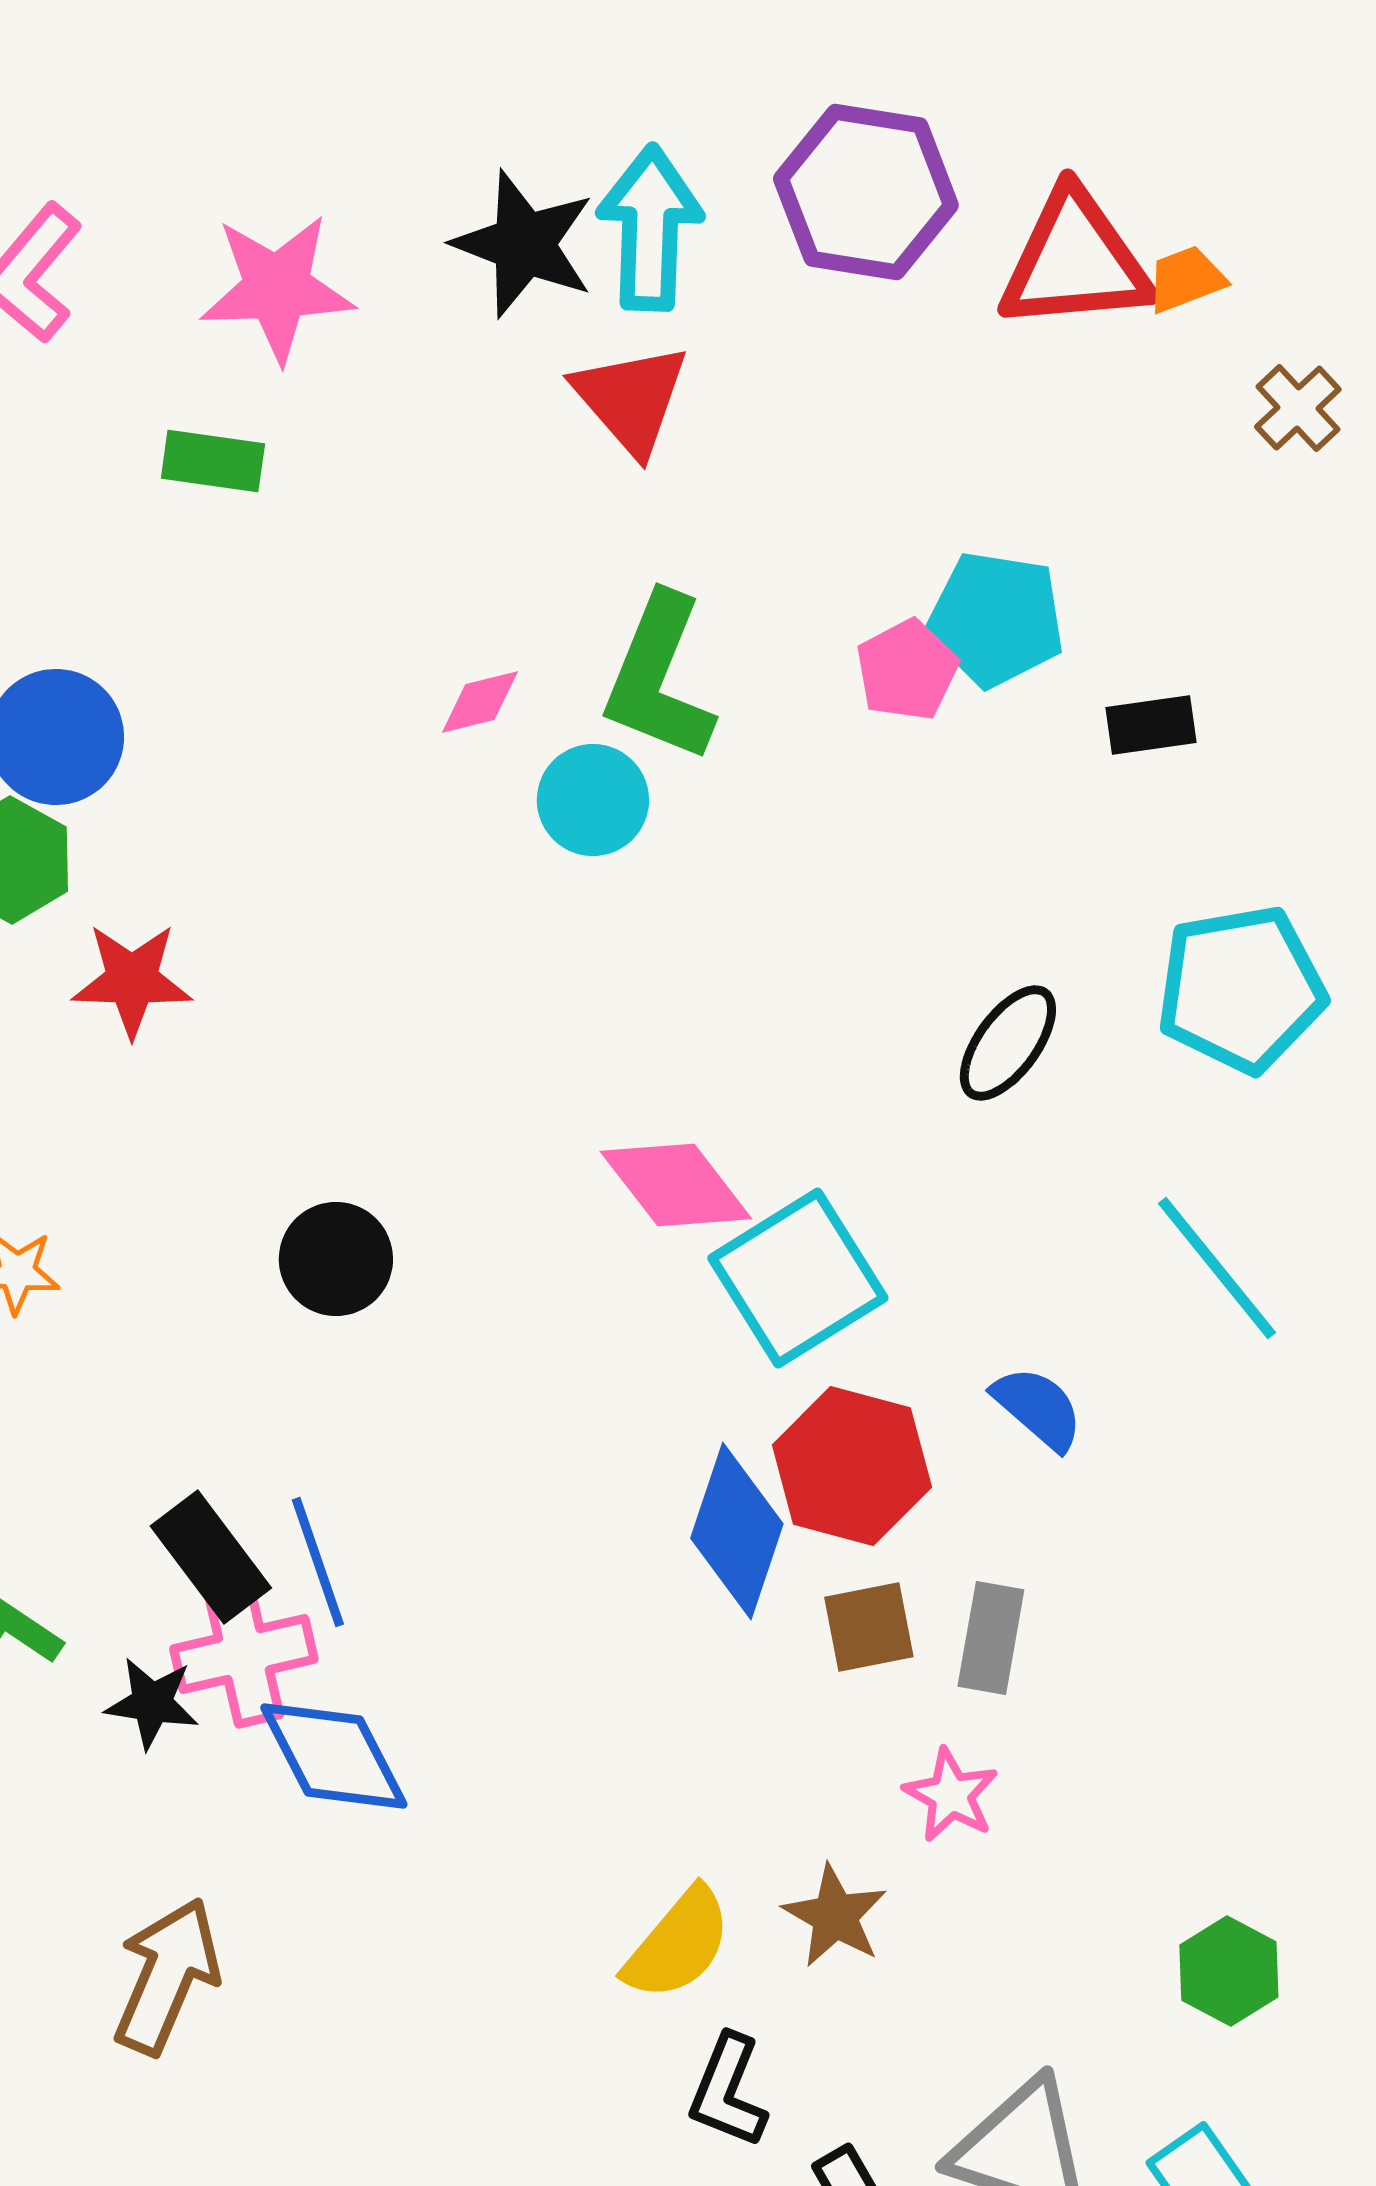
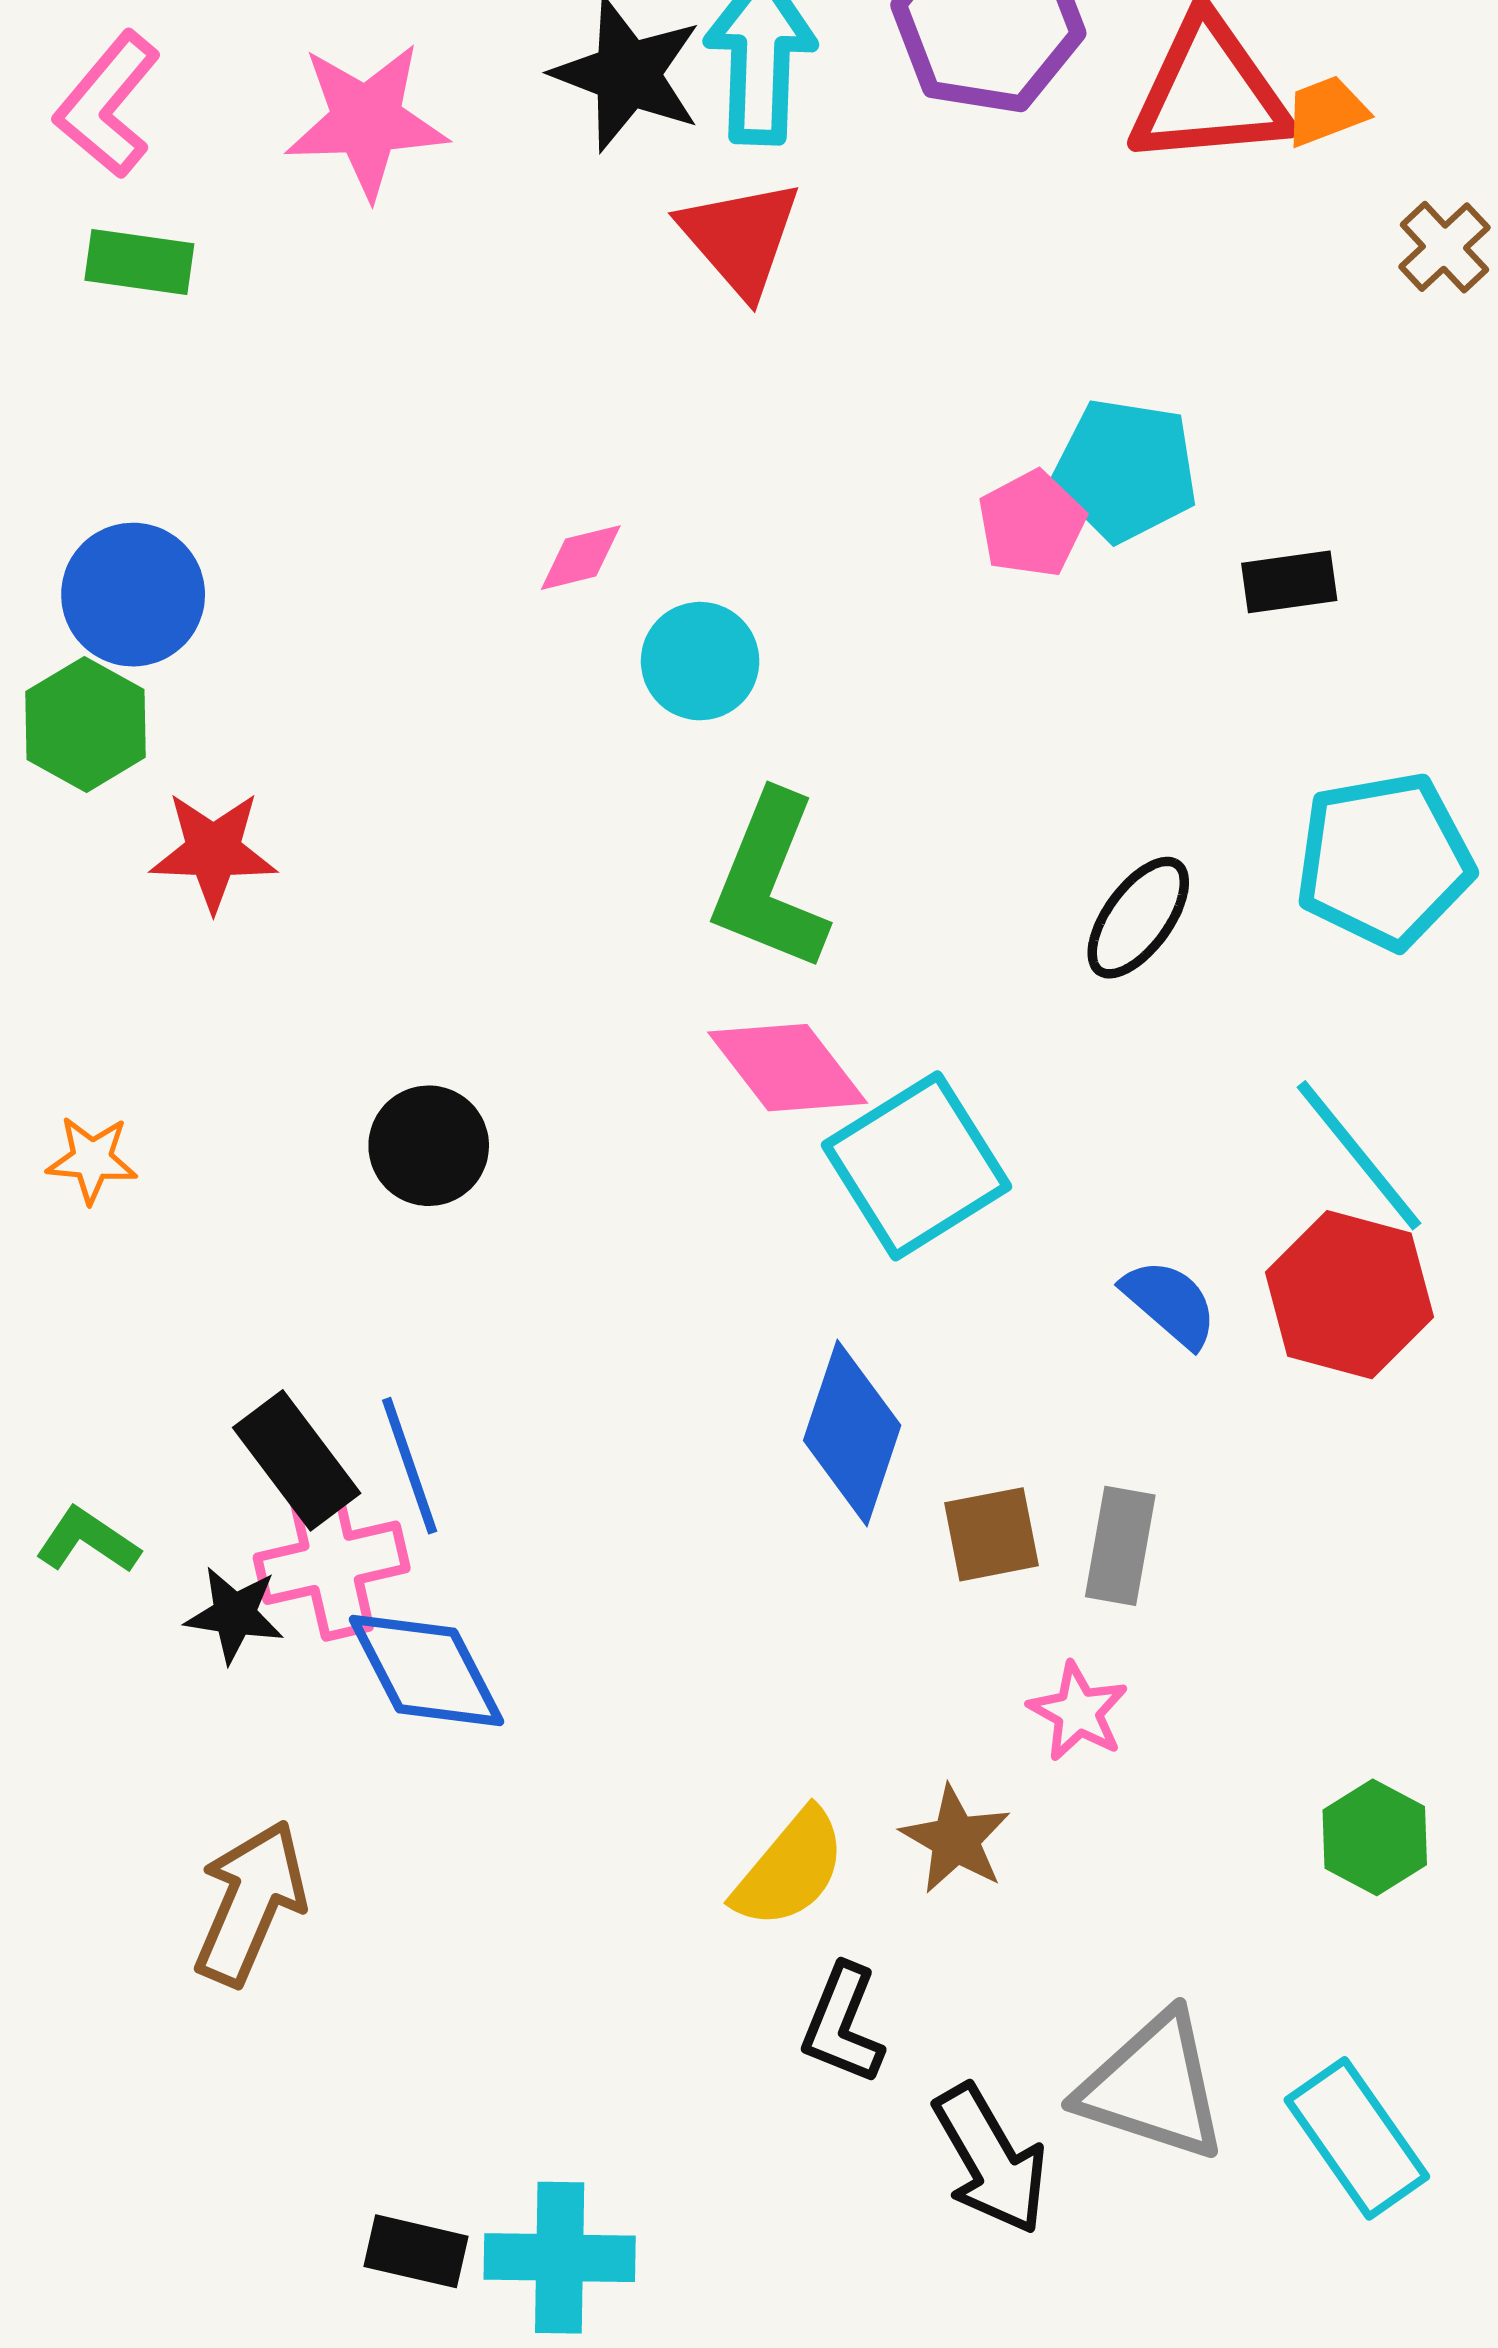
green rectangle: (213, 461) -> (139, 262), moved
green L-shape: (659, 678) -> (770, 882), moved
red hexagon: (852, 1466) -> (1349, 1295), moved
green hexagon: (1229, 1971) -> (1375, 1837), moved

